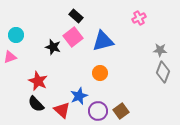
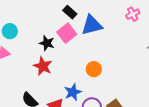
blue triangle: (103, 41) -> (92, 25), moved
red star: (38, 81) -> (43, 66), moved

